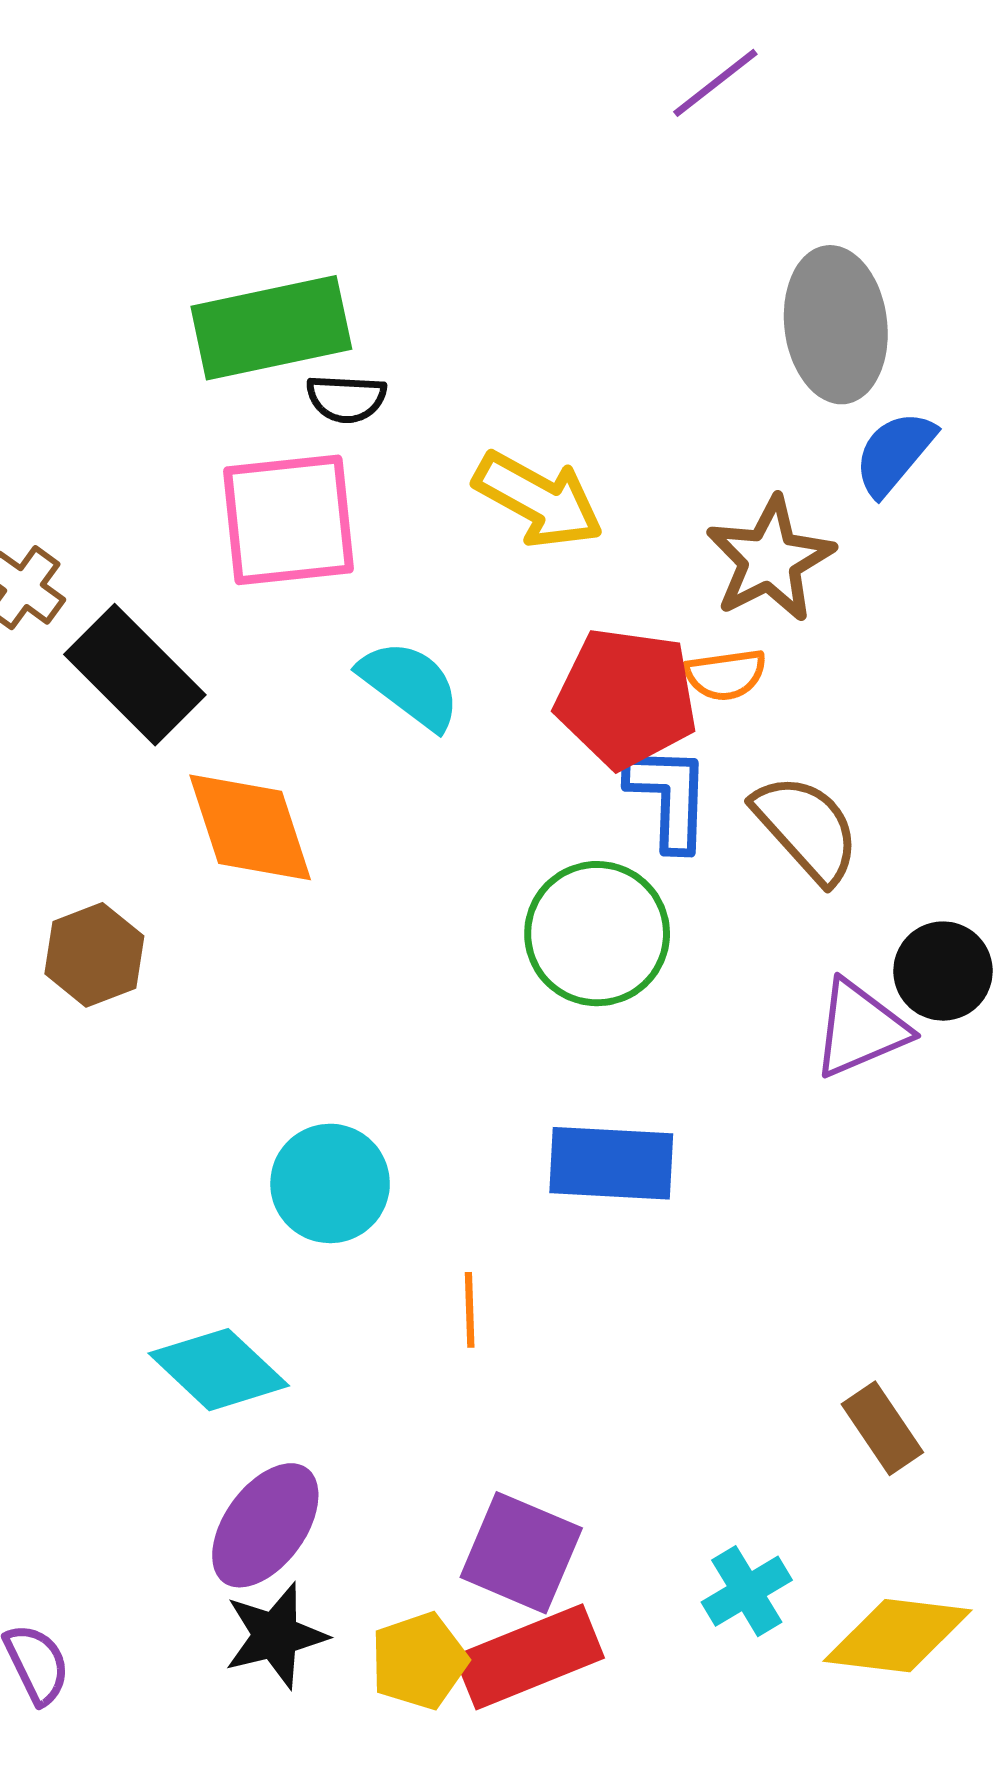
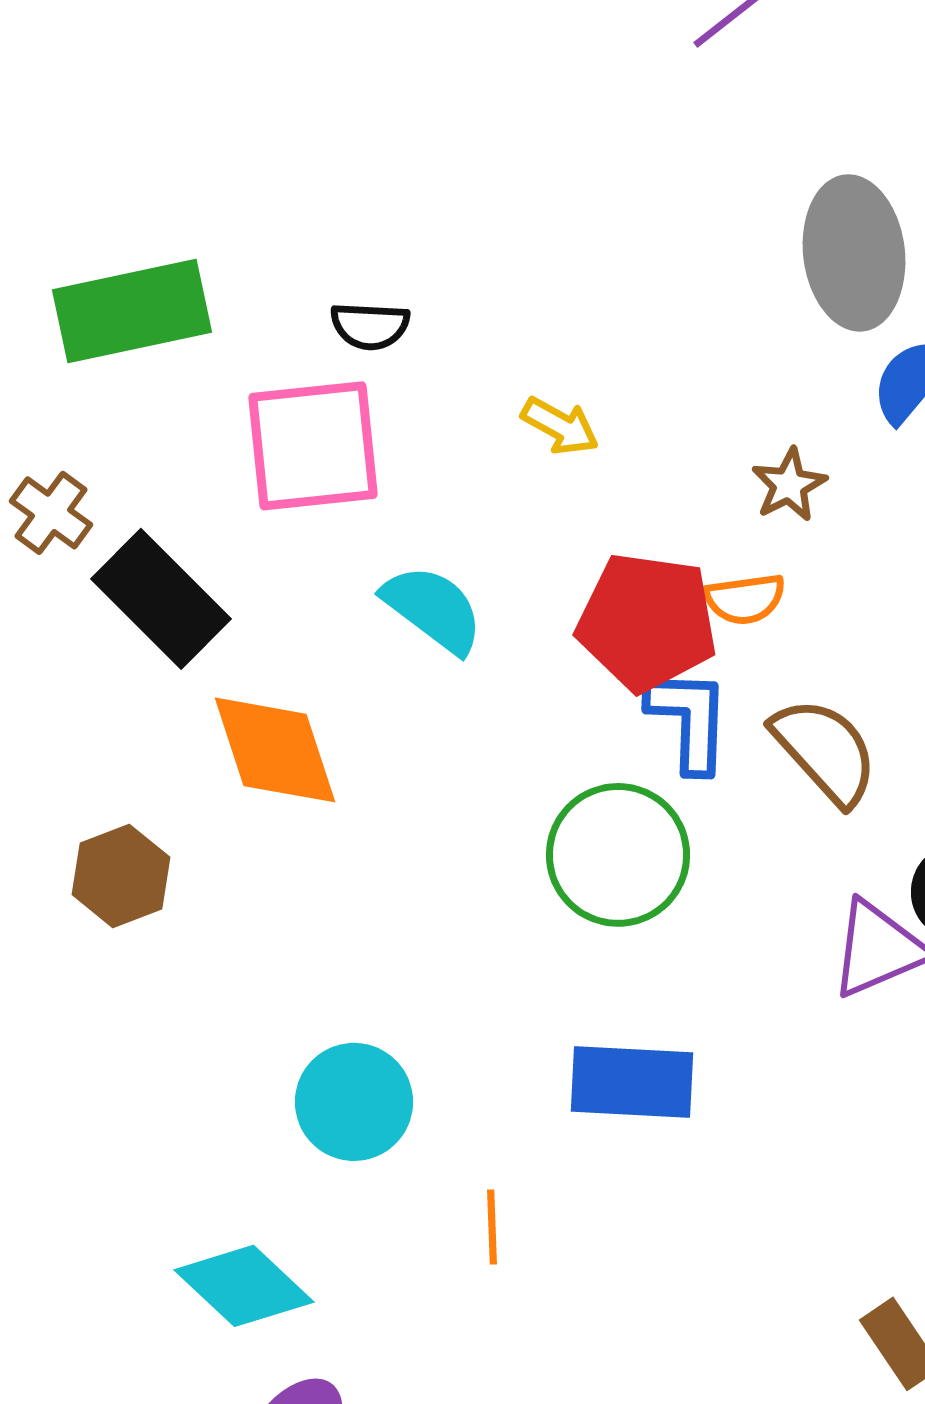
green rectangle: (271, 328) -> (132, 311), moved
yellow arrow: (538, 500) -> (560, 426), size x0.6
brown star: (770, 559) -> (789, 485), size x0.6

